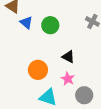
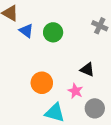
black triangle: (68, 57) -> (87, 70), moved

